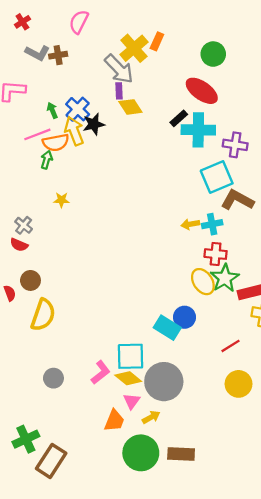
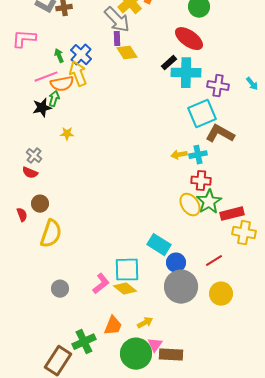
black star: (94, 124) -> (42, 108), moved
blue circle: (184, 317) -> (176, 263), moved
gray circle: (164, 382) -> (181, 287), moved
pink triangle: (132, 401) -> (155, 345), moved
green cross: (26, 439) -> (84, 342), moved

